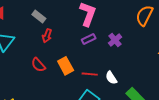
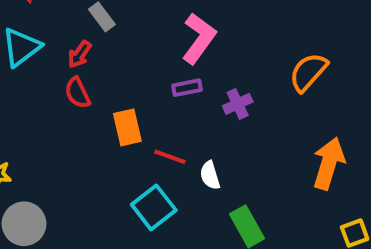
red arrow: (47, 36) -> (80, 54), moved
red semicircle: (38, 65) -> (78, 93), moved

